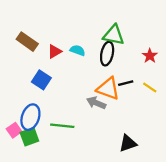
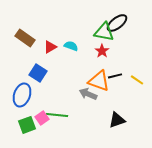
black ellipse: (107, 54) -> (117, 23), moved, turned 40
red star: (150, 56) -> (102, 51), moved
blue ellipse: (30, 117) -> (22, 95), moved
pink square: (14, 130) -> (42, 118), moved
black triangle: (128, 143) -> (117, 120), moved

